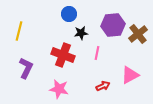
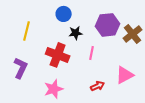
yellow line: (19, 31) -> (27, 31), moved
pink star: (59, 89) -> (54, 89), turned -30

